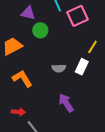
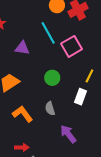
green circle: (40, 30) -> (52, 78), moved
gray semicircle: (59, 68) -> (50, 109), moved, turned 80

